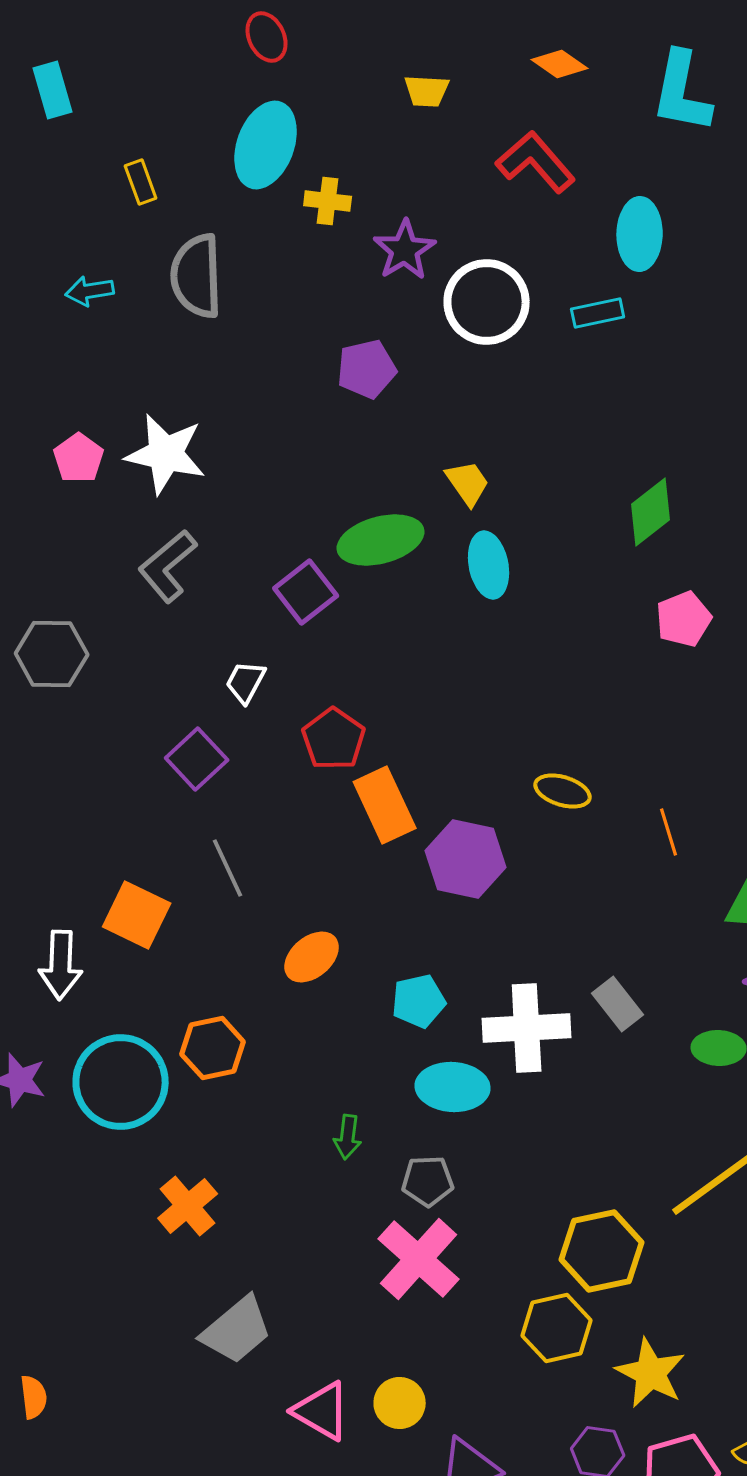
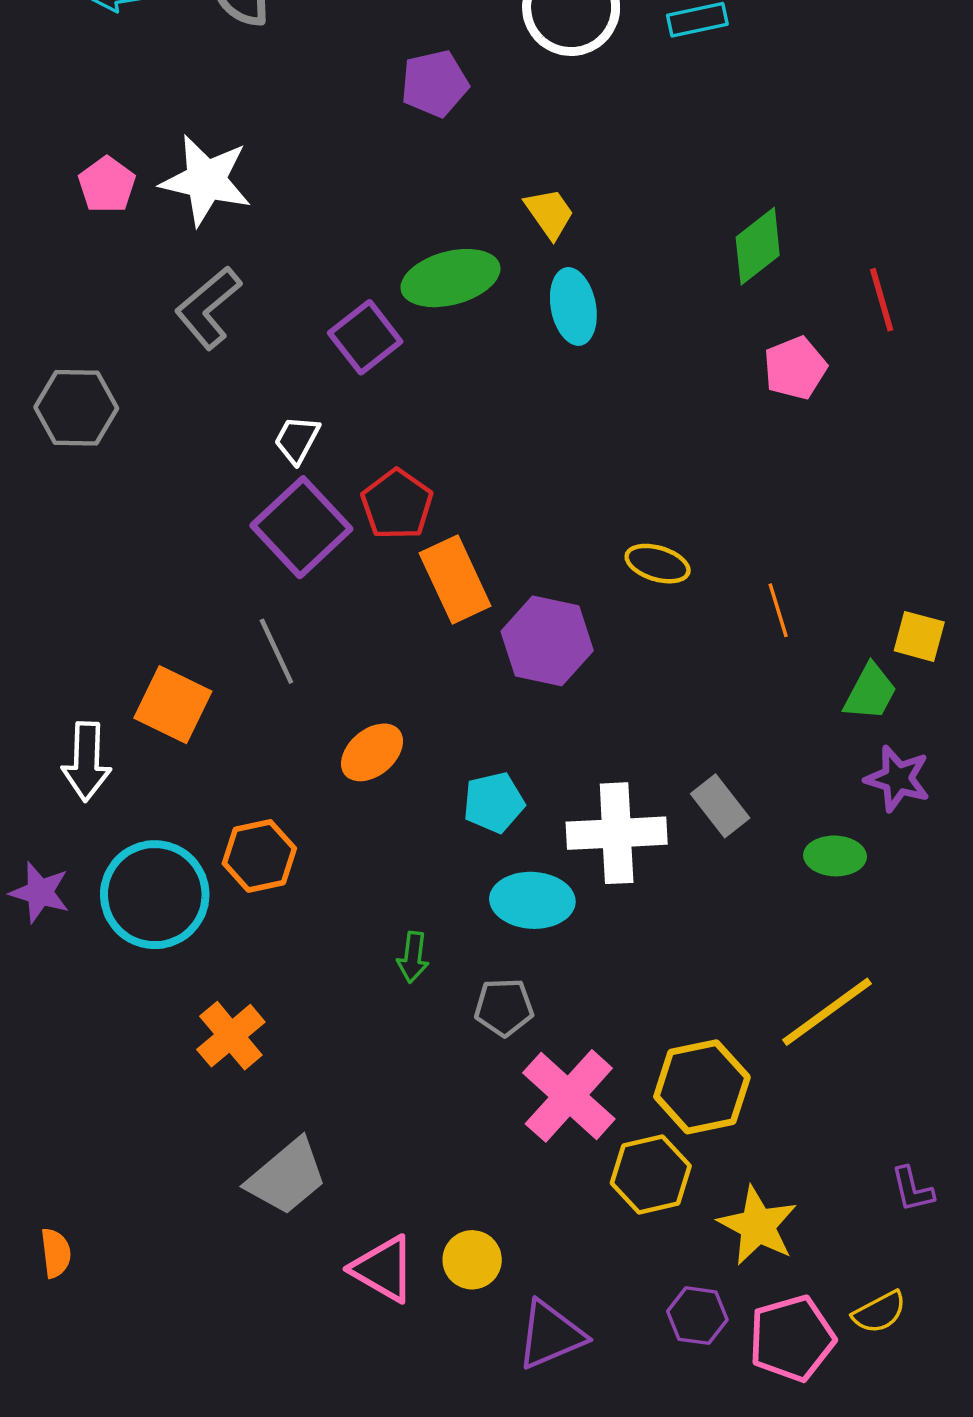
purple square: (197, 759) -> (301, 527), moved, size x1.4
pink cross: (419, 1259) -> (569, 1096), moved

